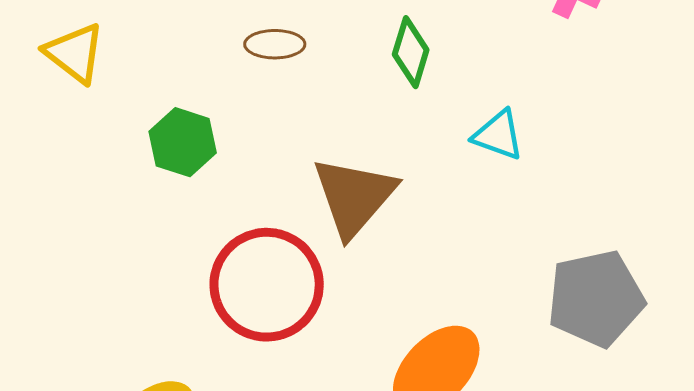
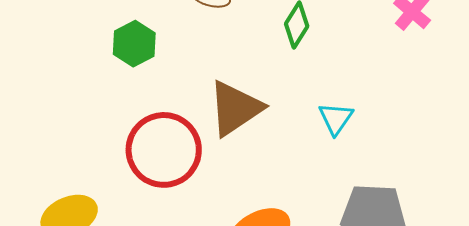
cyan triangle: (498, 135) -> (336, 118), moved, turned 30

